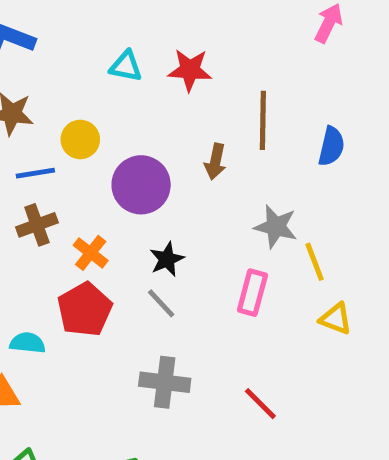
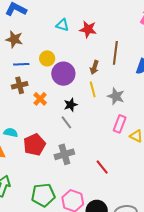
yellow circle: (80, 139) -> (47, 58), moved
yellow line: (315, 262) -> (93, 89), moved
pink rectangle: (252, 293) -> (120, 124), moved
red pentagon: (85, 309) -> (34, 145), moved
gray cross: (165, 382) -> (64, 154), turned -30

